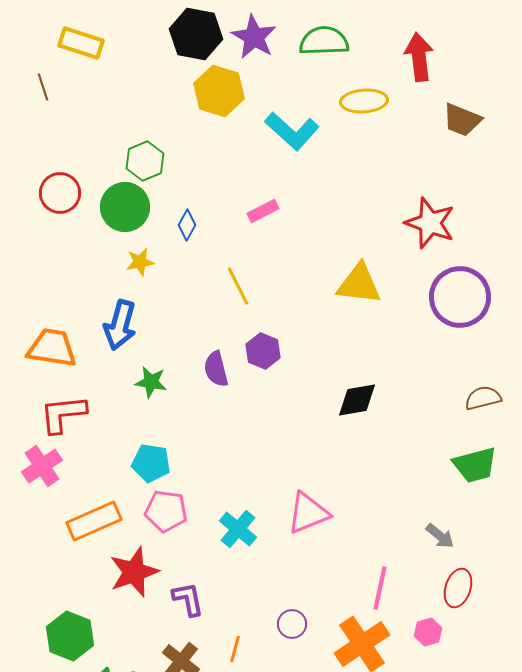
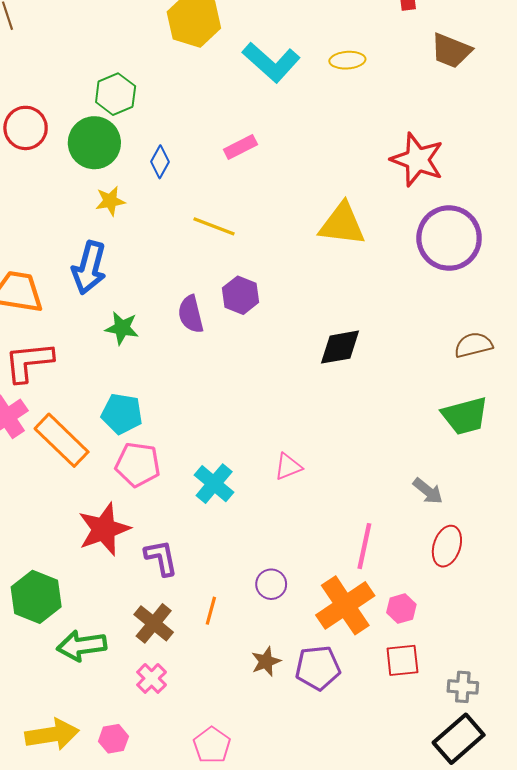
yellow ellipse: (364, 101) -> (347, 60), moved, size x0.7
yellow line: (238, 286) -> (214, 226), turned -42
pink triangle: (308, 513) -> (288, 467), size x0.6
orange rectangle: (94, 521) -> (62, 440), moved, turned 68
pink hexagon: (428, 632) -> (401, 609), moved

